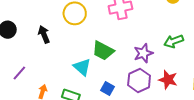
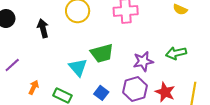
green trapezoid: (103, 51) -> (102, 53), turned -50

